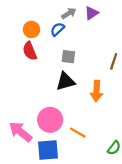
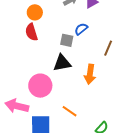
blue semicircle: (57, 29) -> (81, 29), moved
pink circle: (50, 120) -> (40, 86), moved
pink arrow: (20, 132) -> (17, 106), turned -30

